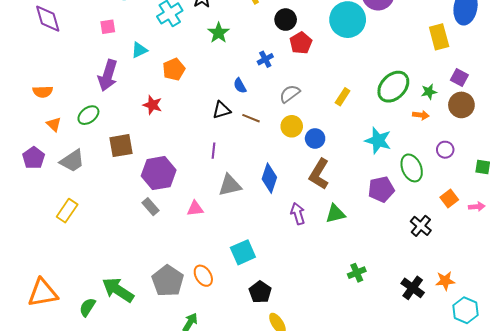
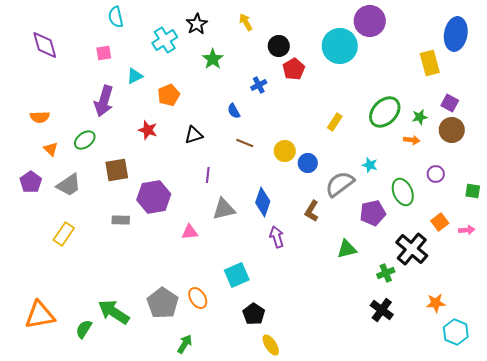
gray semicircle: (290, 94) -> (340, 184), moved, size x1.4
black triangle: (222, 110) -> (194, 135), moved
cyan star: (378, 141) -> (370, 165), size x0.6
brown L-shape: (319, 174) -> (312, 211), moved, size x0.7
gray rectangle: (150, 207) -> (121, 220), moved, turned -48
purple arrow: (298, 214) -> (277, 237), moved
green triangle: (335, 214) -> (347, 249), moved
black cross: (421, 226) -> (412, 249), size x1.5
green cross: (357, 273) -> (386, 273), moved
black cross: (413, 288) -> (382, 310), moved

